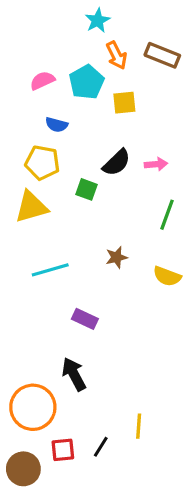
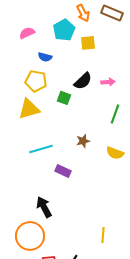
pink semicircle: (42, 81) -> (27, 33), moved
purple rectangle: (85, 319) -> (63, 171), moved
black arrow: (74, 374) -> (44, 207), moved
yellow line: (139, 426) -> (103, 235), moved

